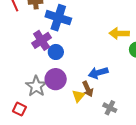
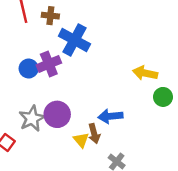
blue circle: (56, 52) -> (29, 69), moved
yellow triangle: (78, 96) -> (81, 140), turned -32

